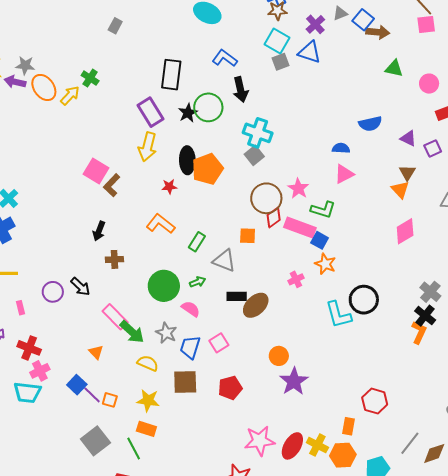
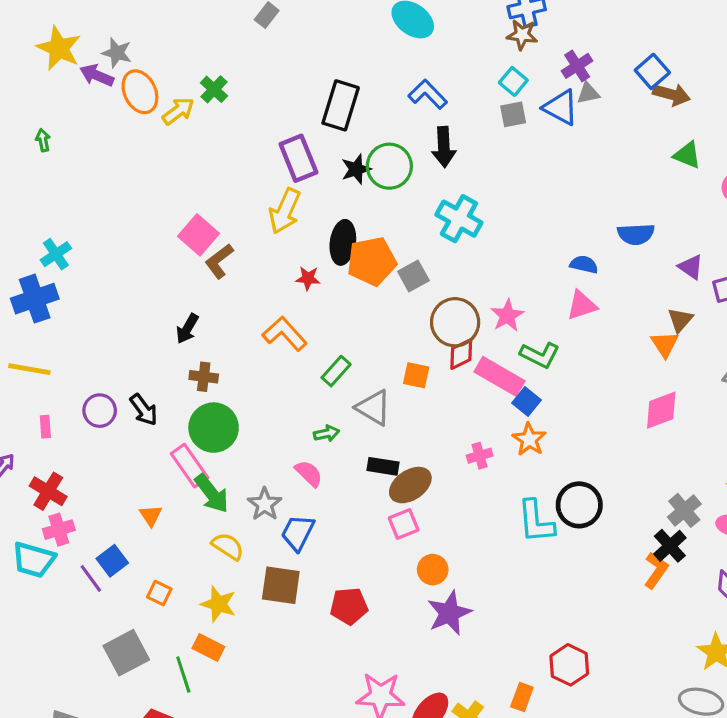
gray triangle: (340, 13) -> (588, 93), moved
cyan square: (277, 41) -> (513, 81), size x0.7
gray square: (254, 155) -> (413, 276), moved
green circle: (164, 286) -> (214, 428), moved
pink square: (219, 343) -> (404, 524), moved
purple line: (92, 395) -> (91, 578), moved

